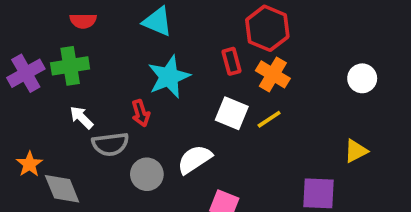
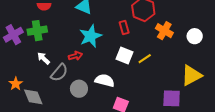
orange cross: (273, 74) -> (164, 31), moved
red arrow: (141, 113) -> (75, 56), turned -88
gray semicircle: (110, 144) -> (59, 73), turned -42
yellow triangle: (356, 151) -> (191, 75), size x1.6
white semicircle: (195, 159) -> (105, 80), turned 48

